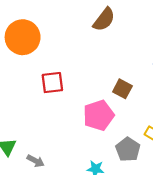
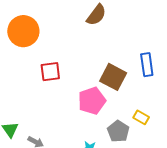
brown square: (122, 89) -> (113, 77), size x1.5

